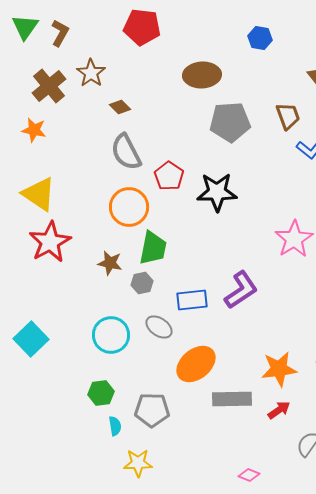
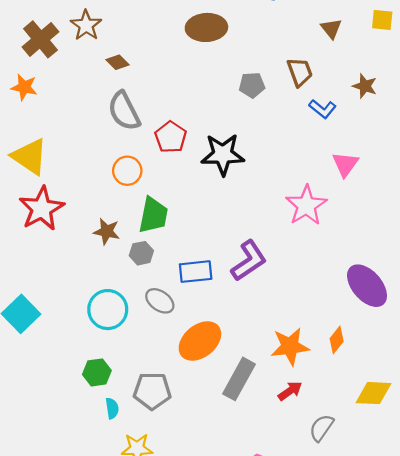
gray pentagon: (230, 122) -> (252, 85), moved, size x0.6
orange circle: (129, 207) -> (127, 171), size x0.7
gray rectangle: (232, 399) -> (239, 379), turned -60

